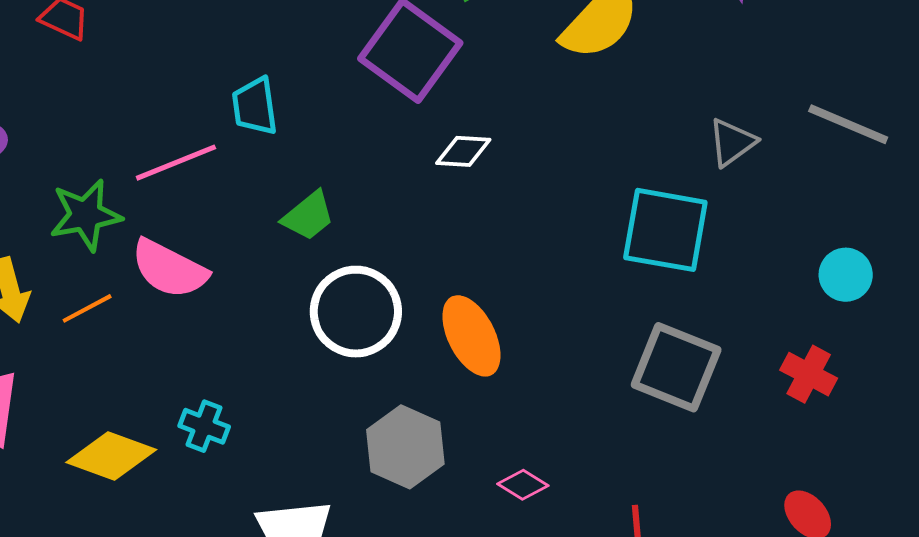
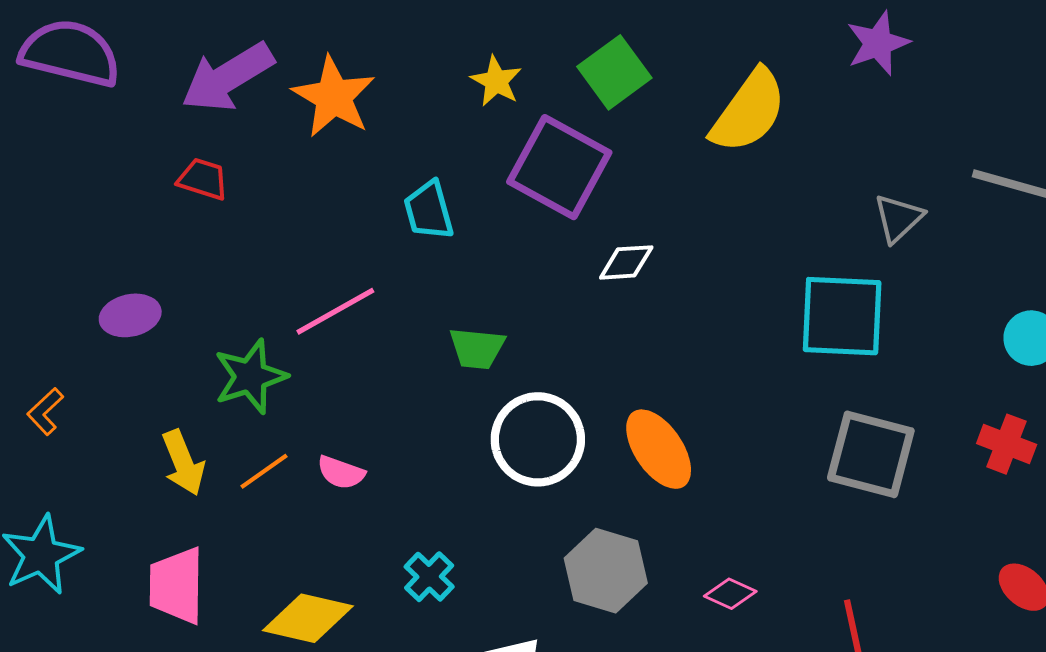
cyan trapezoid: (255, 106) -> (429, 210), moved
green trapezoid: (308, 216) -> (477, 348), turned 52
pink semicircle: (169, 269) -> (341, 473), moved, size x0.6
cyan cross: (204, 426) -> (429, 577), moved, turned 30

